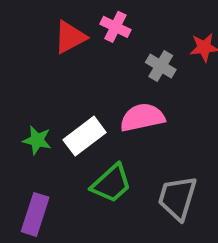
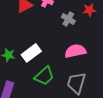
pink semicircle: (142, 118) -> (75, 51), moved

